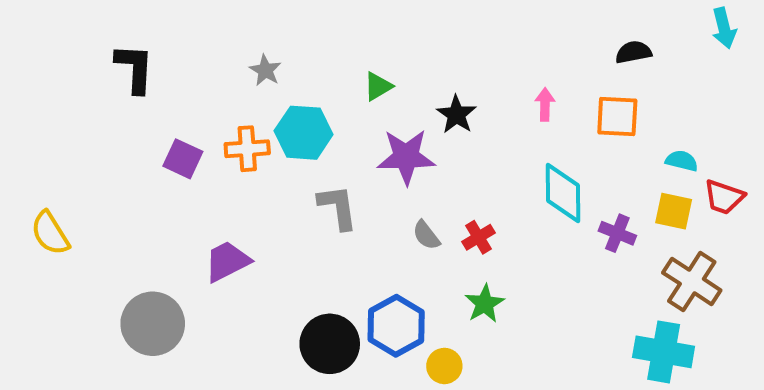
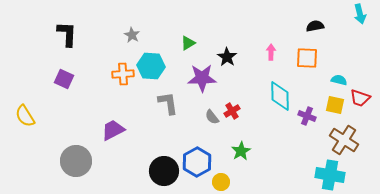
purple square: (183, 159) -> (64, 79), moved
red cross: (479, 237) -> (232, 111), moved

